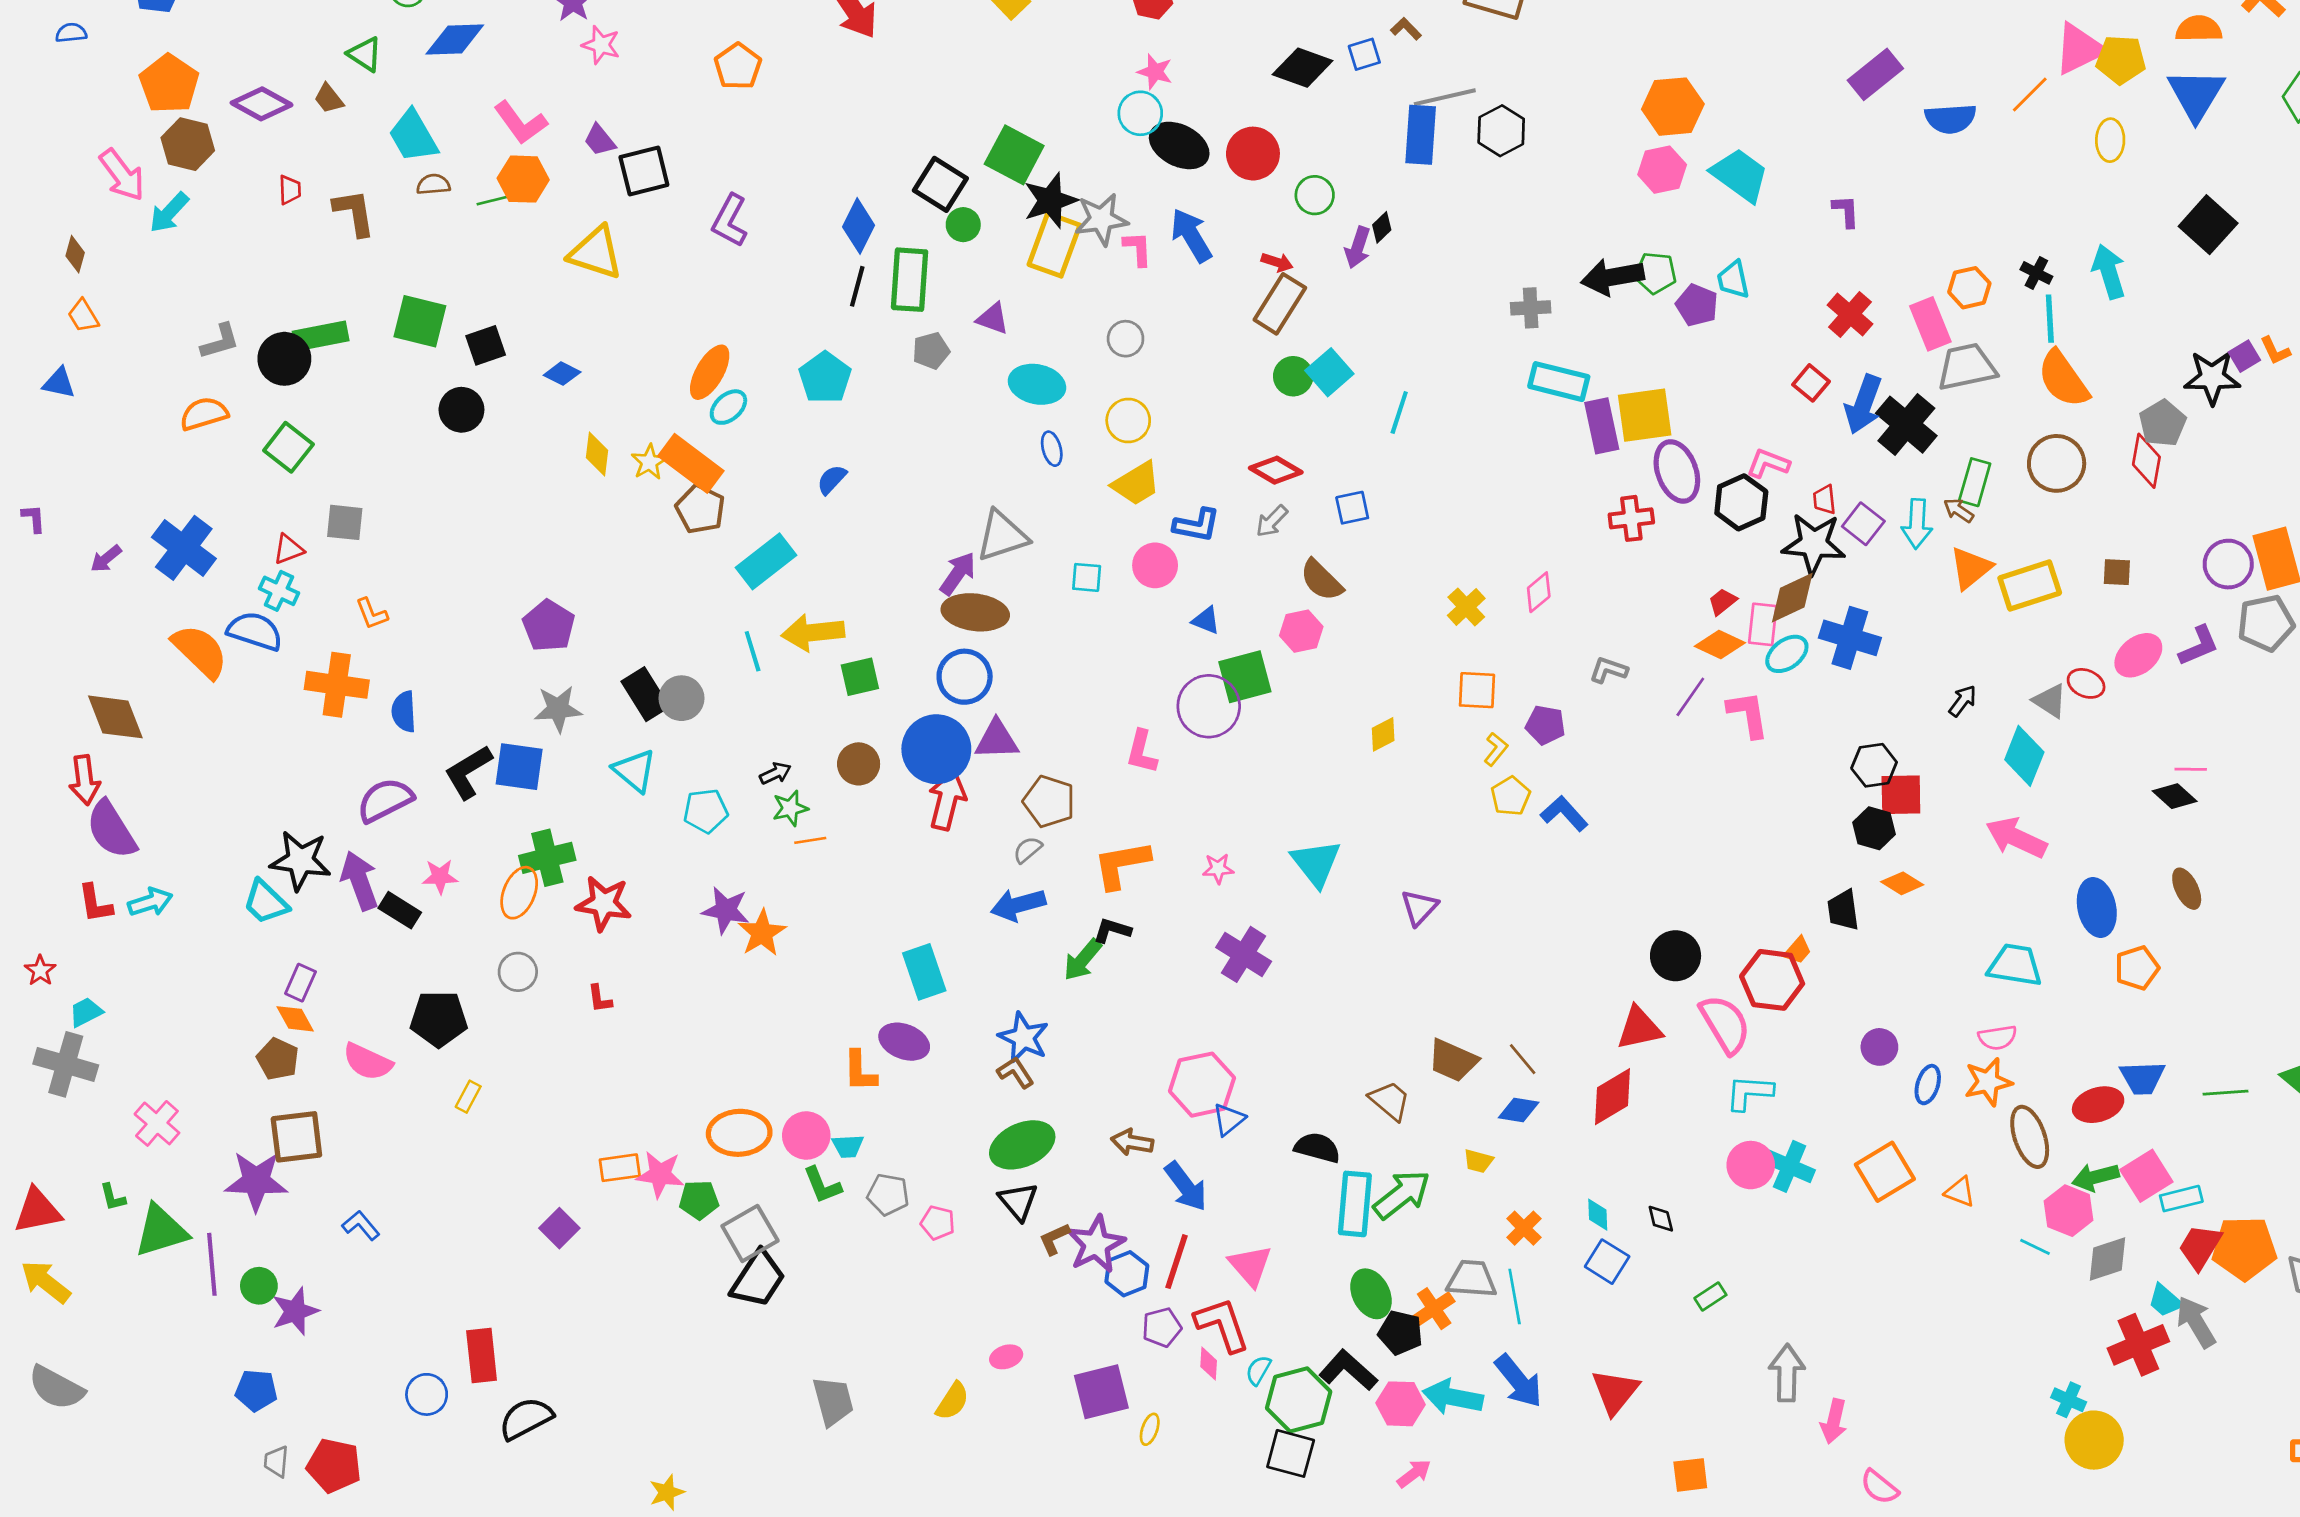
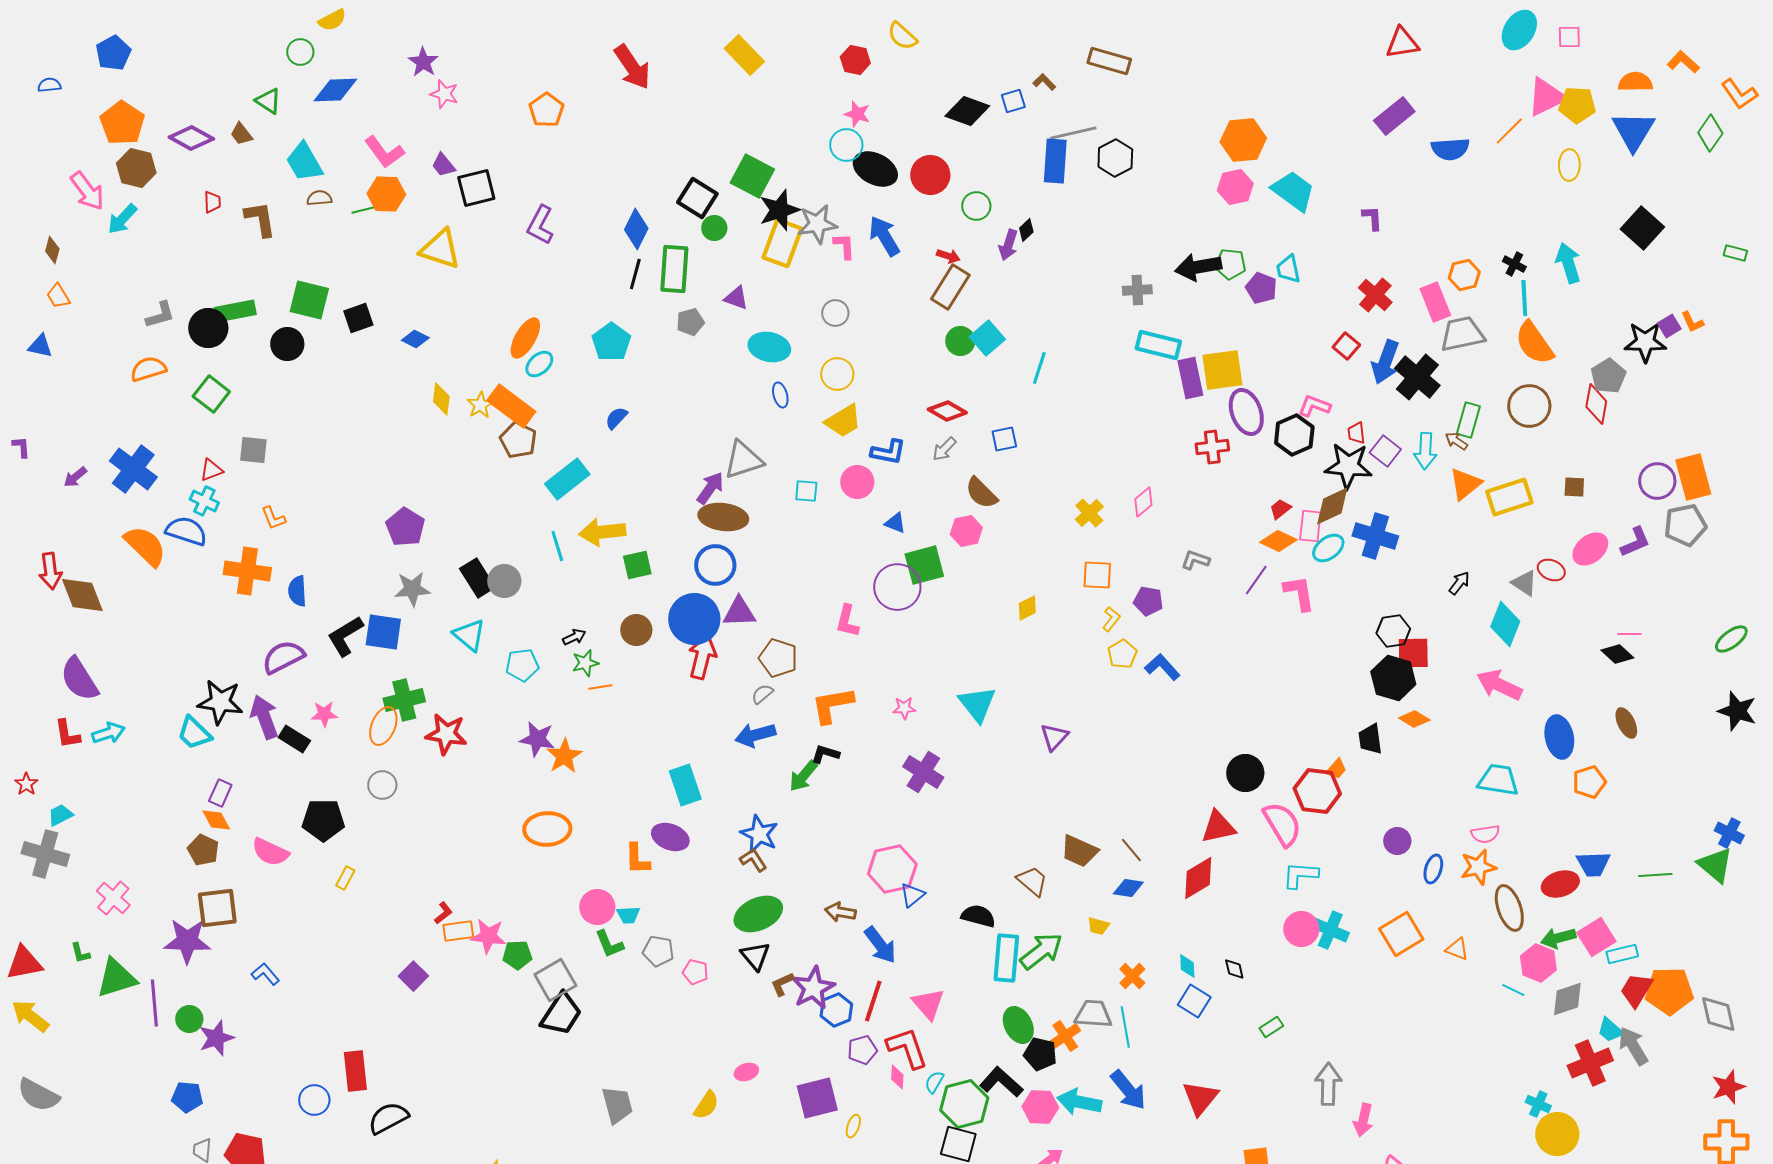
black circle: (461, 410) -> (287, 344), moved
red arrow: (85, 780) -> (50, 571), moved
black hexagon: (1874, 828) -> (1393, 678), size x1.4
red L-shape: (600, 999) -> (443, 913), moved, turned -120
orange ellipse: (739, 1133) -> (547, 829), moved

